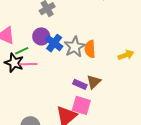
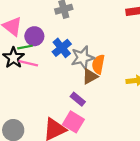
purple circle: (41, 36) -> (34, 36), moved
brown triangle: (94, 82) -> (90, 76), moved

